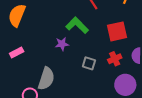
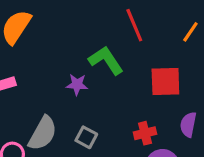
red cross: (115, 59) -> (145, 133), moved
gray square: (89, 63) -> (86, 137), moved

